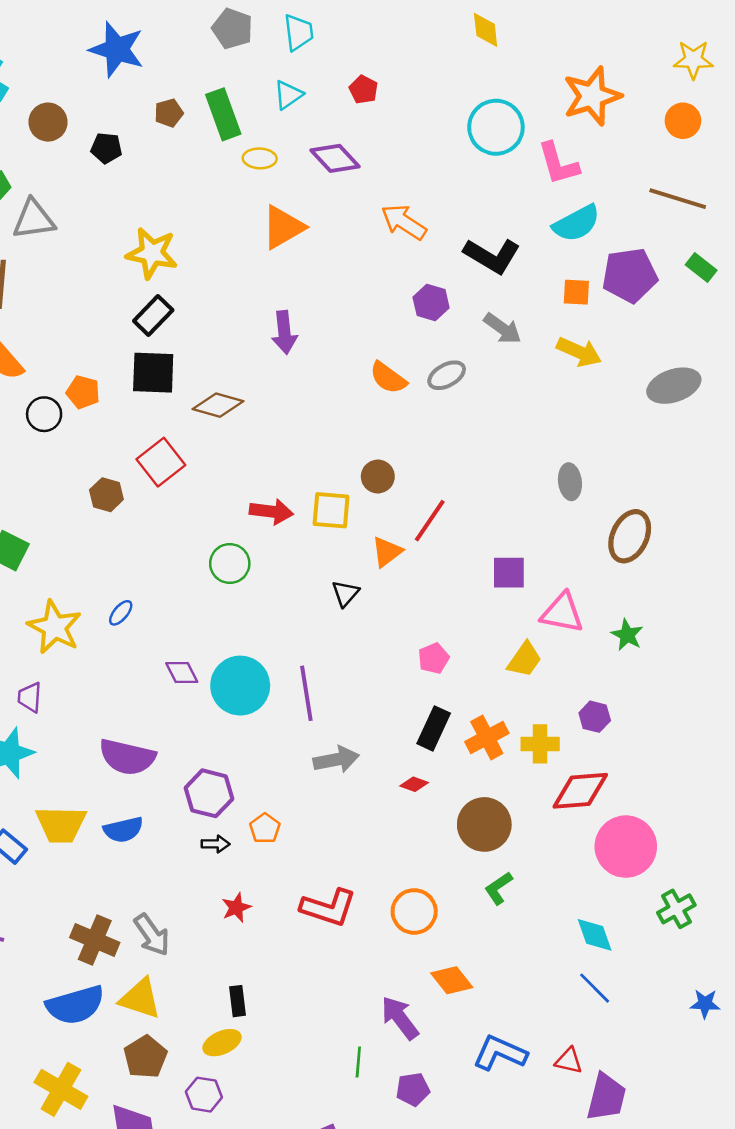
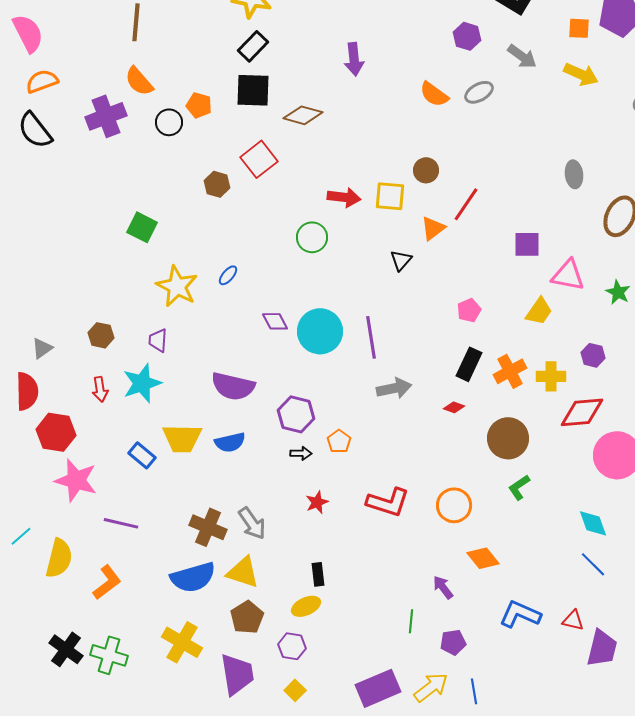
purple arrow: (400, 1018) -> (443, 587), size x0.7

